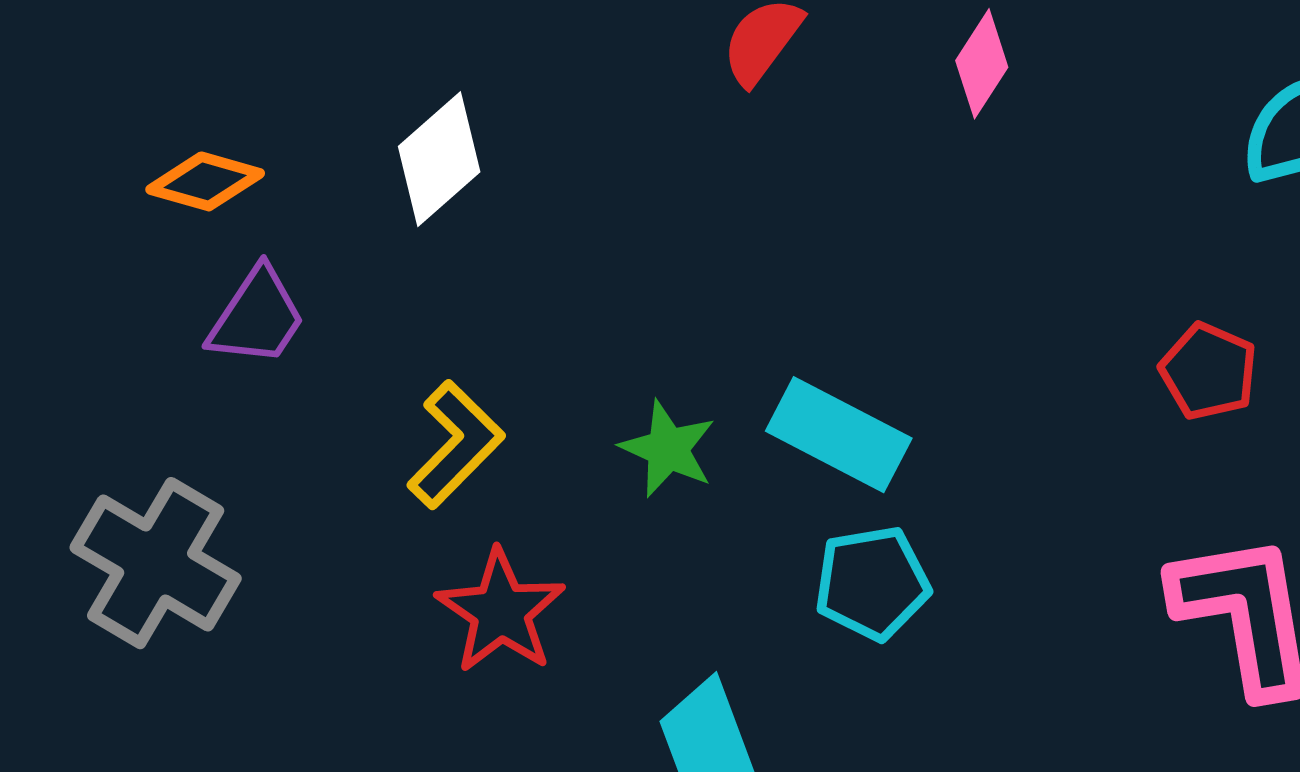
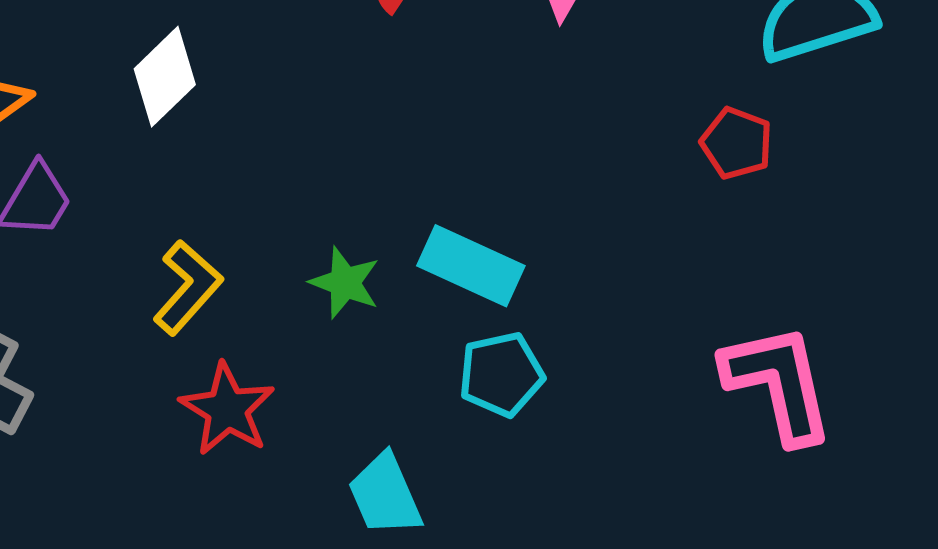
red pentagon: (1209, 371) -> (737, 143), moved

